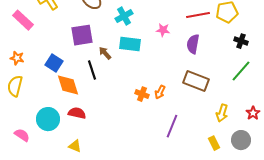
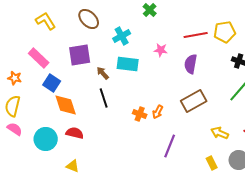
pink rectangle: (23, 20) -> (39, 58), moved
black line: (92, 70) -> (104, 98), moved
brown rectangle: (196, 81) -> (194, 101), turned -50
yellow arrow: (222, 113) -> (220, 133), turned 96
pink semicircle: (22, 135) -> (15, 129), moved

